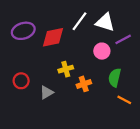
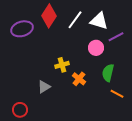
red diamond: (53, 37) -> (49, 16), moved, turned -45
red circle: (21, 81) -> (20, 110), moved
orange cross: (84, 84) -> (79, 79), turned -32

